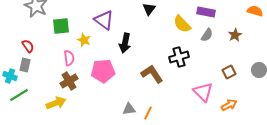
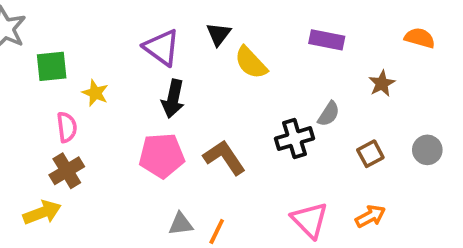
purple triangle: (104, 20) -> (162, 47), moved
yellow semicircle: (182, 24) -> (251, 63), moved
gray semicircle: (207, 35) -> (329, 114), moved
black cross: (179, 57) -> (294, 139), moved
pink pentagon: (103, 71) -> (162, 156), moved
pink triangle: (203, 92) -> (310, 220), moved

